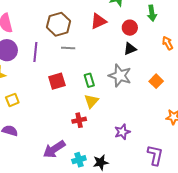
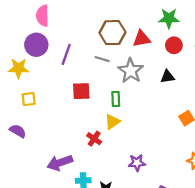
brown hexagon: (58, 24) -> (112, 33), moved
red circle: (130, 28) -> (174, 45), moved
gray star: (120, 76) -> (131, 71), moved
red cross: (79, 120) -> (94, 139), turned 32

